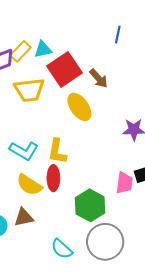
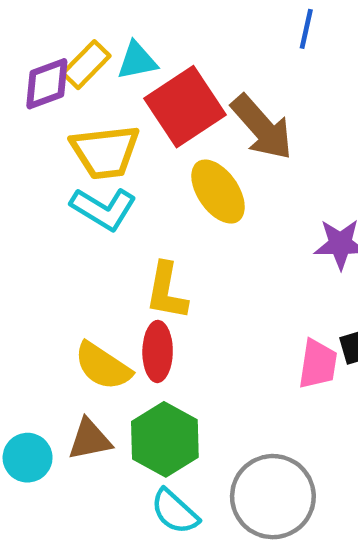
brown arrow: (99, 78) -> (262, 127), size x1.5
cyan L-shape: (24, 151) -> (104, 209), moved
green hexagon: (90, 205) -> (165, 439), moved

